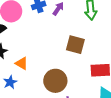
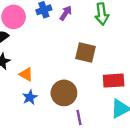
blue star: (10, 82) -> (30, 97), moved

